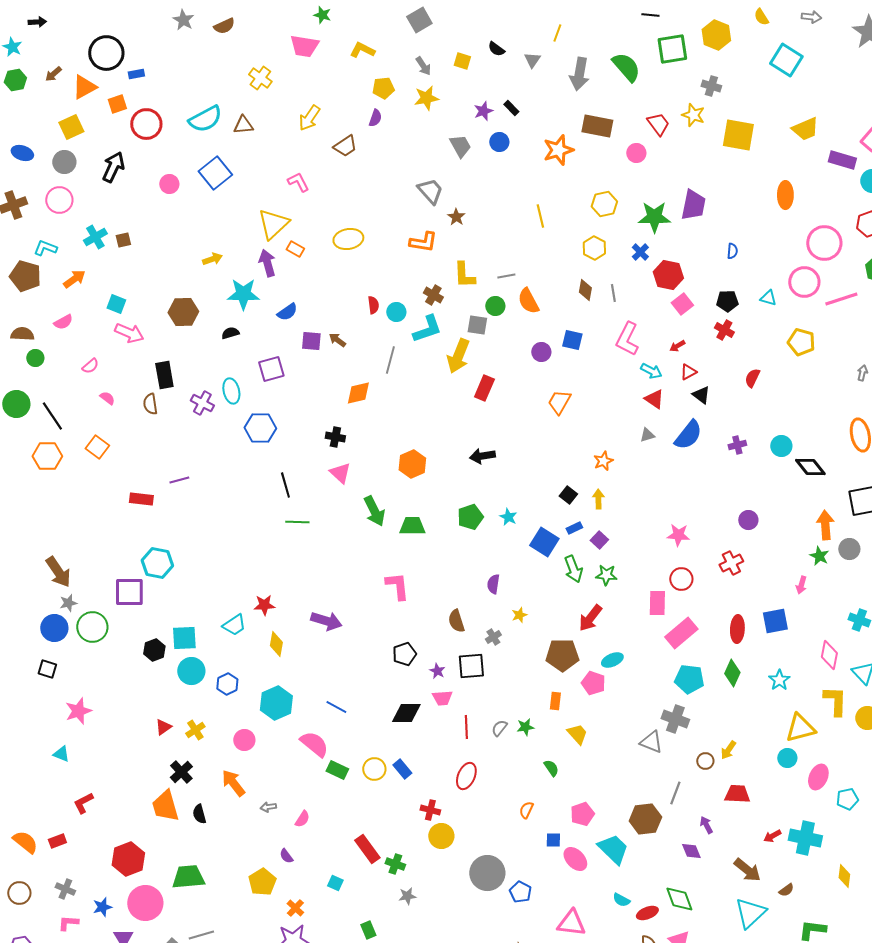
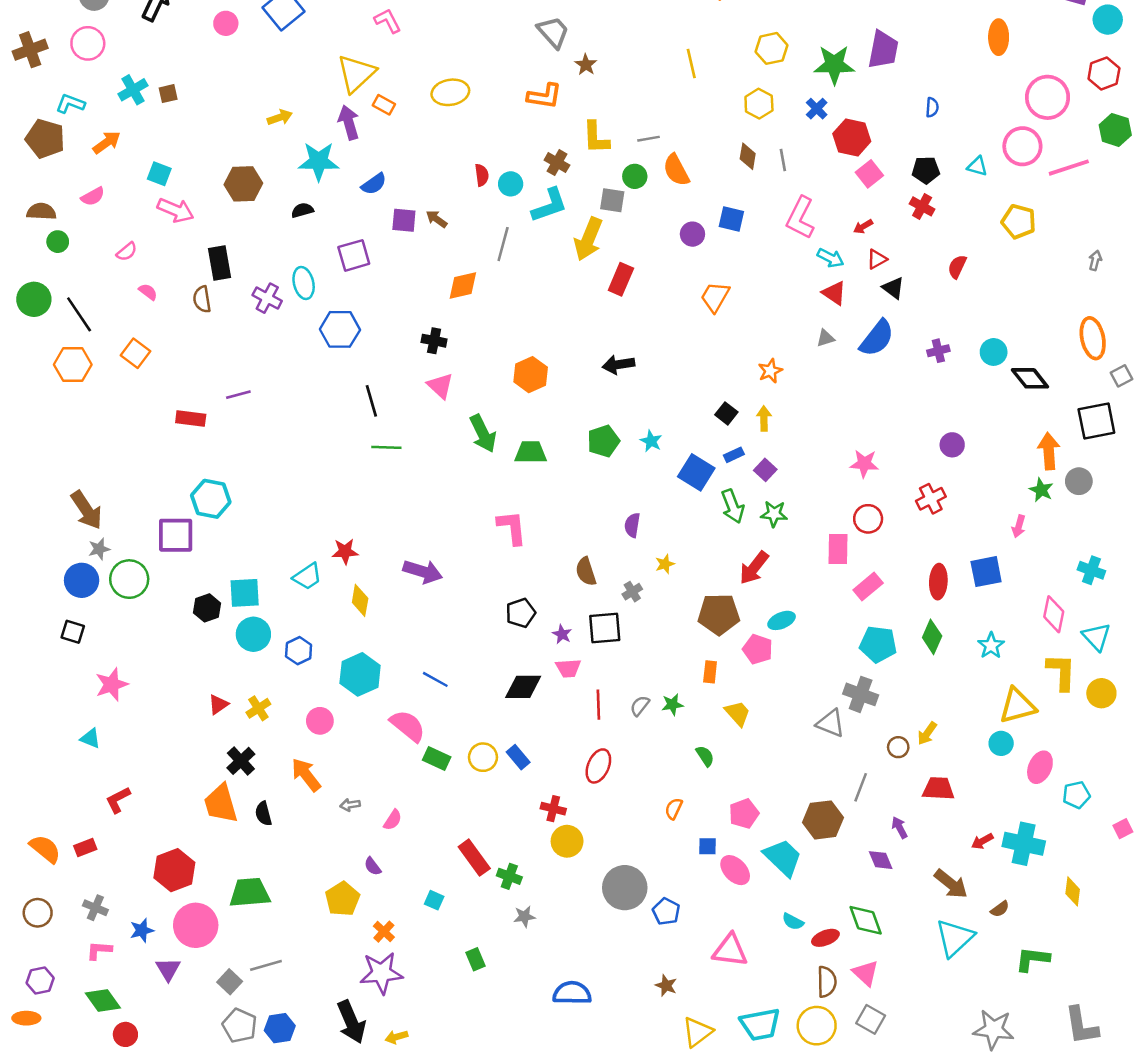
pink rectangle: (681, 633) -> (868, 587), size x0.7

